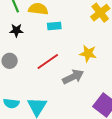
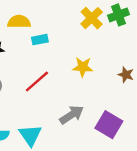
gray arrow: (73, 77) -> (72, 115), moved

